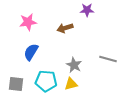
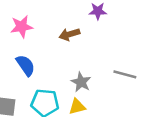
blue semicircle: (31, 52) -> (25, 65), turned 114

